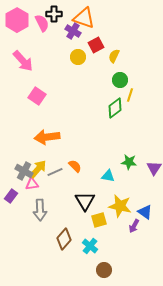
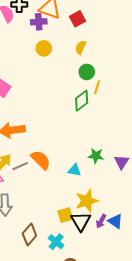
purple cross: (73, 31) -> (39, 22), turned -35
red square: (96, 45) -> (78, 19), moved
orange semicircle: (75, 166) -> (41, 160), size x1.5
black triangle: (85, 201) -> (81, 221), moved
yellow star: (120, 206) -> (87, 201), turned -30
blue triangle: (145, 212) -> (115, 221), moved

